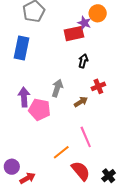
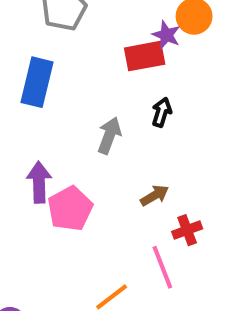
red cross: (98, 86) -> (187, 230), moved
gray arrow: (57, 88) -> (109, 136), moved
pink pentagon: (40, 110) -> (70, 209), turned 30

